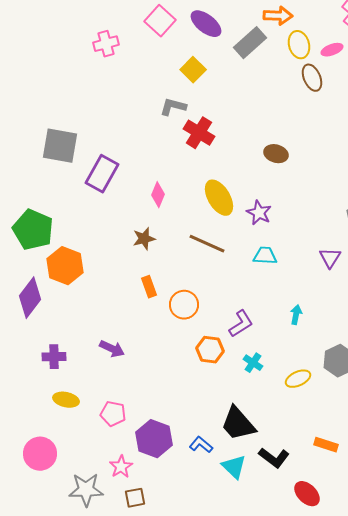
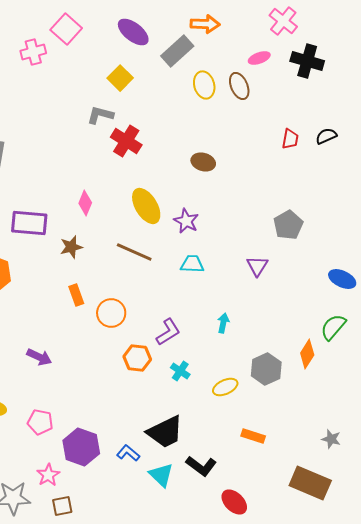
pink square: (160, 21) -> (66, 29), moved
yellow ellipse: (299, 45) -> (204, 85), moved
purple rectangle: (102, 174) -> (29, 223), moved, turned 66
black trapezoid: (238, 424) -> (165, 432), turned -75
orange rectangle: (326, 445) -> (253, 436), moved

